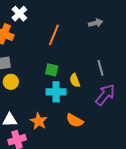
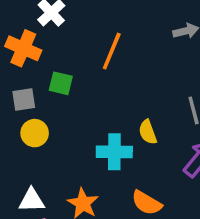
green square: (52, 70) -> (61, 83), moved

